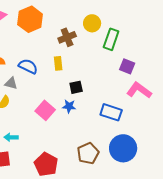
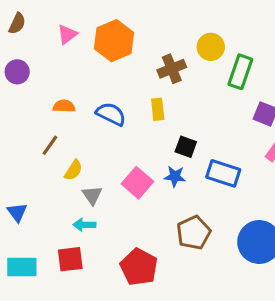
gray triangle: (11, 83) -> (92, 195), moved, turned 40
black square: (76, 87) -> (186, 147), turned 32
blue rectangle: (111, 112) -> (223, 173), moved
brown pentagon: (88, 153) -> (194, 233), moved

